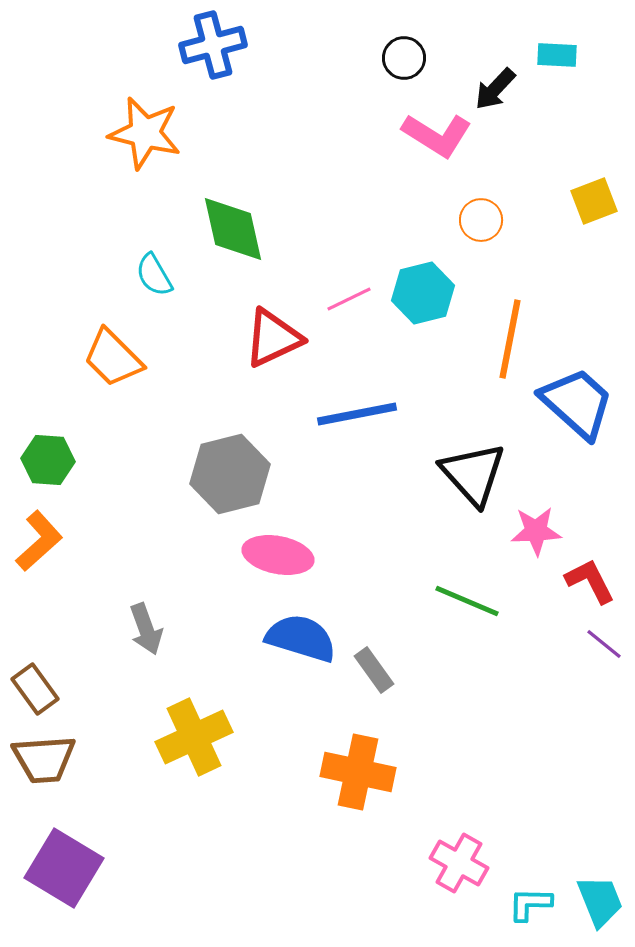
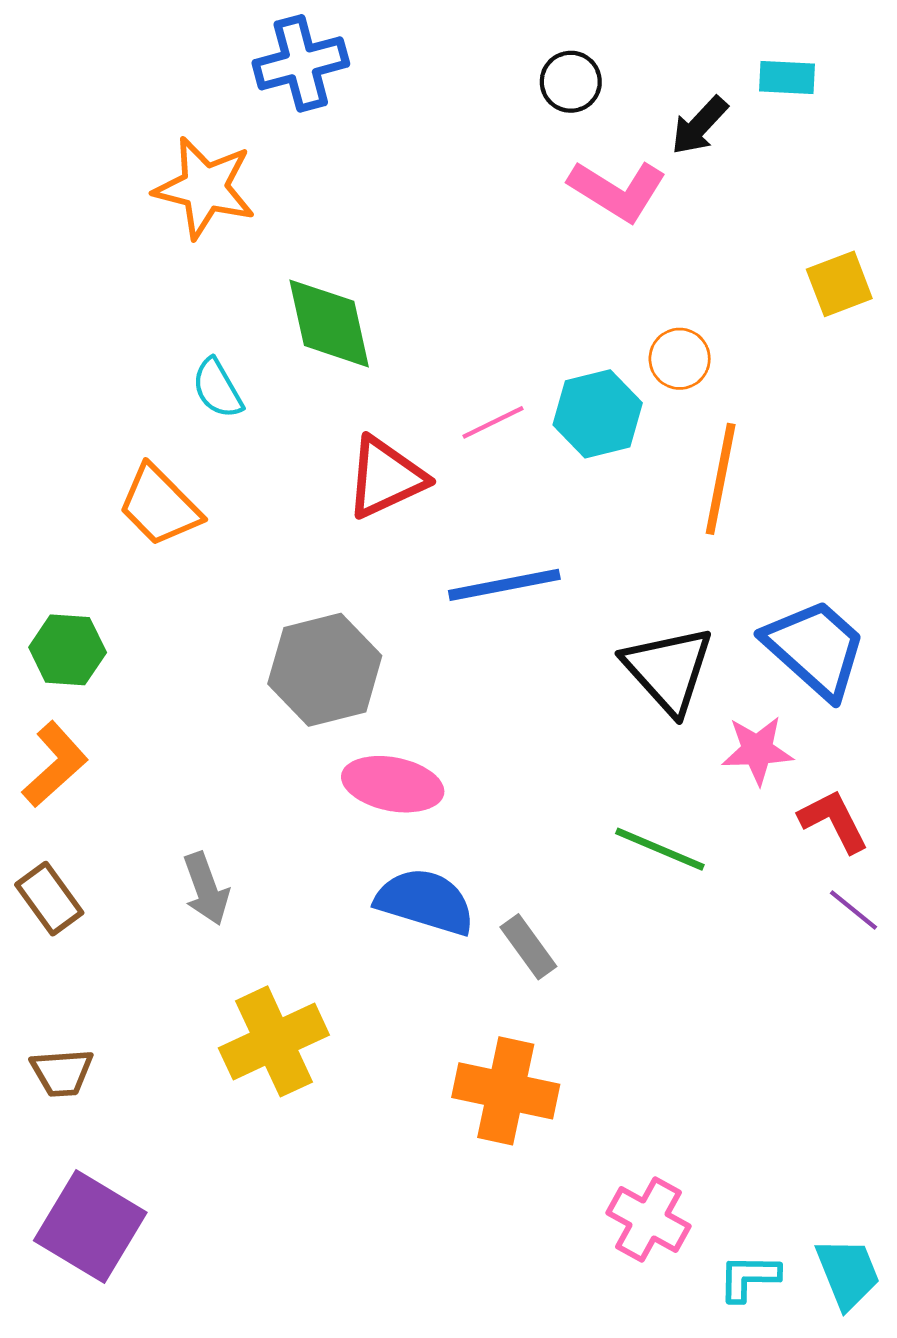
orange circle: (481, 220) -> (680, 359), moved
blue trapezoid: (577, 403) -> (815, 649), moved
brown rectangle: (35, 689) -> (49, 899), moved
brown trapezoid: (44, 759) -> (62, 1073), size x0.7

